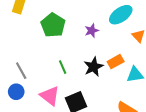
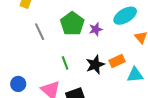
green pentagon: (53, 25) -> (72, 24), moved
gray line: (21, 71) -> (40, 32), moved

